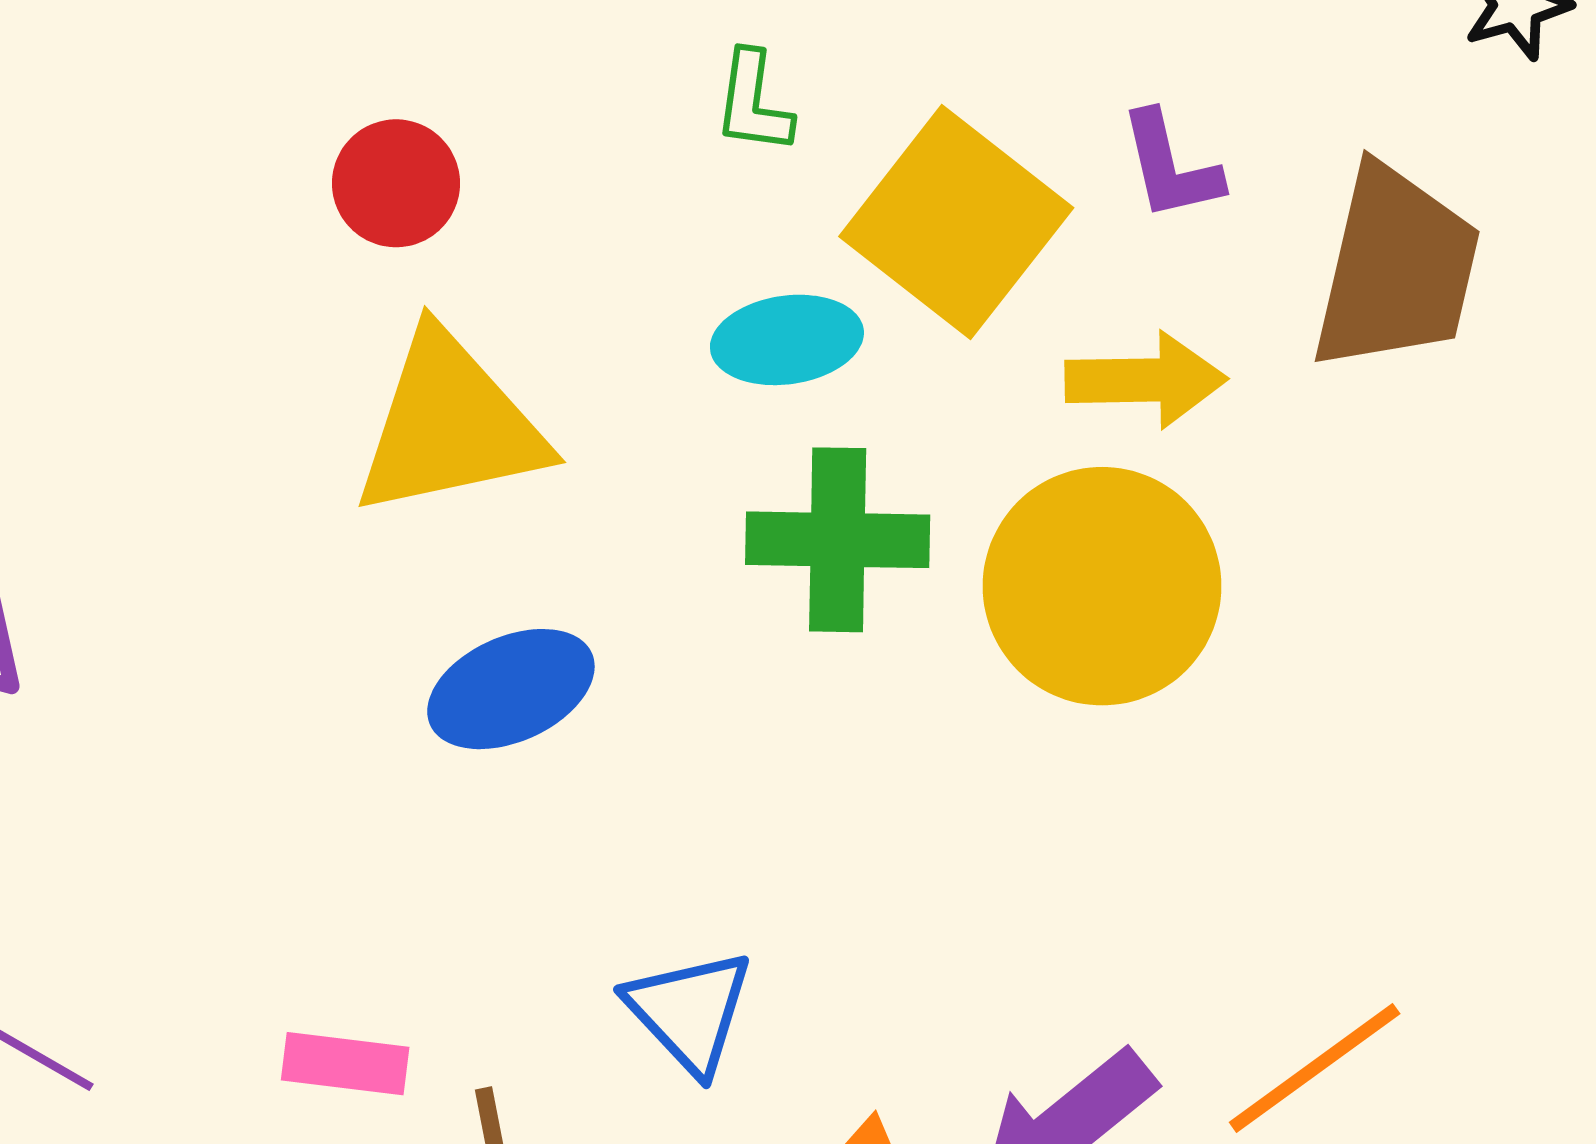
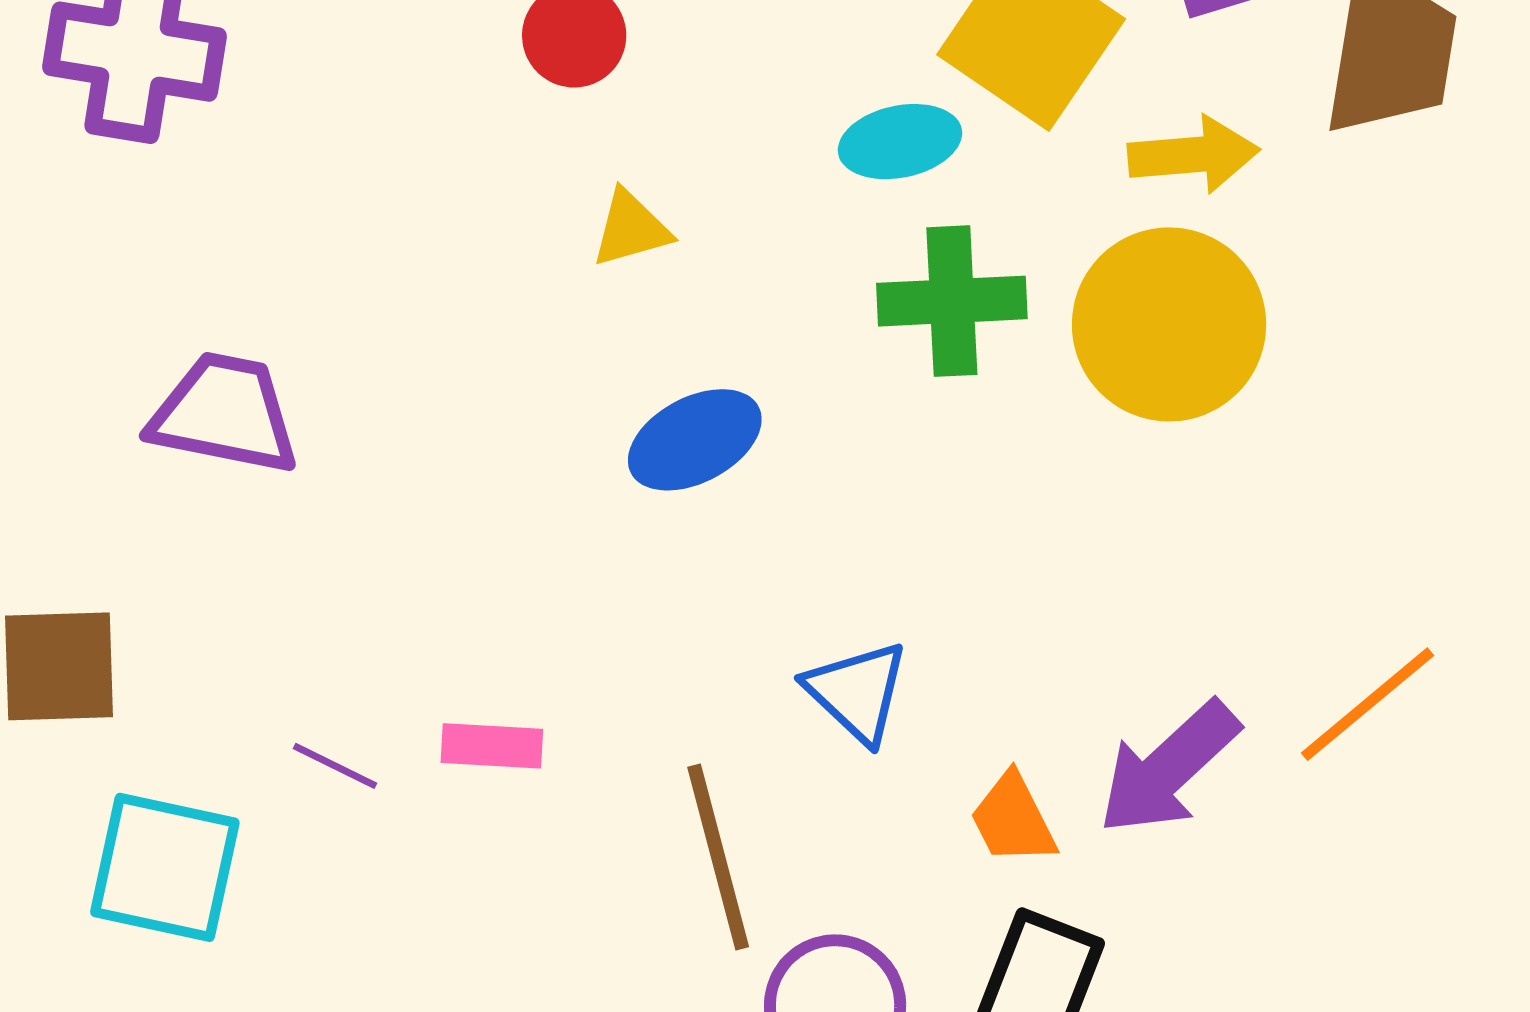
yellow triangle: (450, 425) -> (631, 229), size x0.5
pink rectangle: (345, 1064) -> (492, 746), moved

